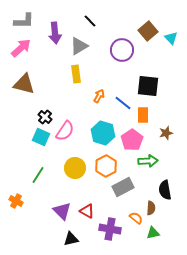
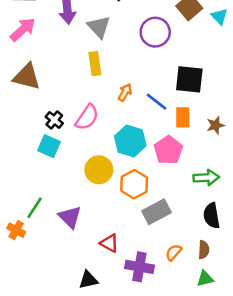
gray triangle: (79, 46) -> (99, 27), turned -42
pink semicircle: (65, 131) -> (87, 117), moved
brown star: (166, 133) -> (215, 125), moved
green arrow: (148, 161) -> (206, 178), moved
yellow circle: (75, 168) -> (99, 170), moved
green line: (38, 175) -> (35, 208), moved
brown semicircle: (151, 208) -> (204, 250), moved
purple triangle: (62, 211) -> (70, 217), moved
orange semicircle: (136, 218) -> (174, 252), turned -88
green triangle: (153, 233) -> (205, 279), moved

